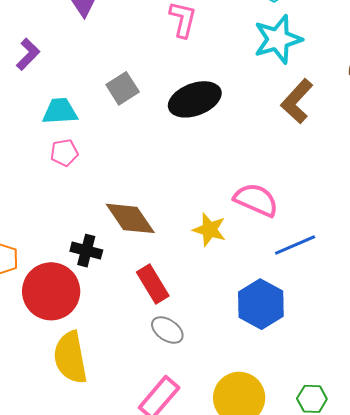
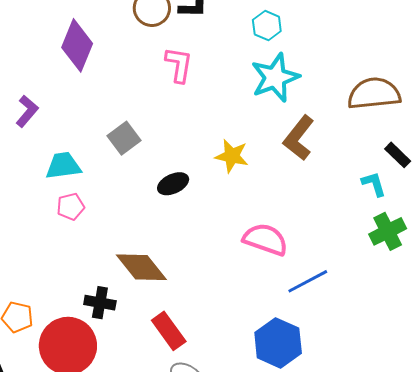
black ellipse: (195, 99) -> (173, 184), moved, size x0.6
yellow star: (209, 230) -> (232, 156), moved

